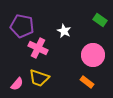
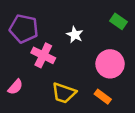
yellow trapezoid: (39, 78) -> (64, 93), moved
pink semicircle: (17, 84) -> (15, 87), moved

